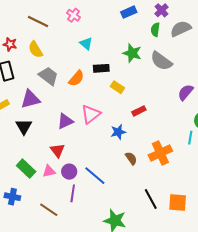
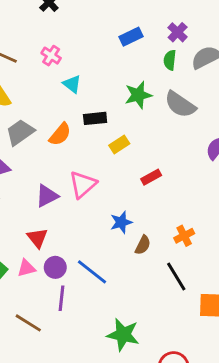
pink cross: (74, 15) -> (51, 56), moved
green star: (132, 53) -> (138, 95), turned -30
gray trapezoid: (48, 76) -> (20, 132), turned -70
yellow rectangle: (117, 87) -> (119, 144), turned -64
blue star: (118, 132) -> (121, 222), moved
orange cross: (160, 153) -> (184, 236), size x0.6
brown semicircle: (131, 158) -> (143, 245), turned 64
black line: (151, 199) -> (176, 276), moved

